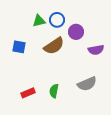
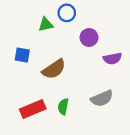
blue circle: (57, 20) -> (67, 13), moved
brown semicircle: (54, 46) -> (54, 69), moved
red rectangle: (28, 93) -> (33, 109), size x1.5

